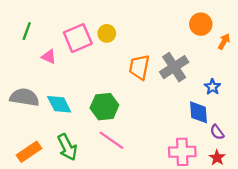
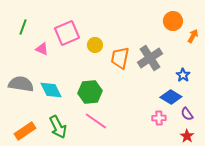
yellow circle: (107, 33) -> (95, 45), moved
blue diamond: (198, 112) -> (171, 97), turned -55
pink cross: (182, 152) -> (159, 118), moved, size x0.6

